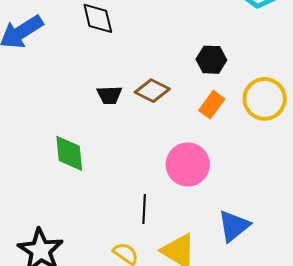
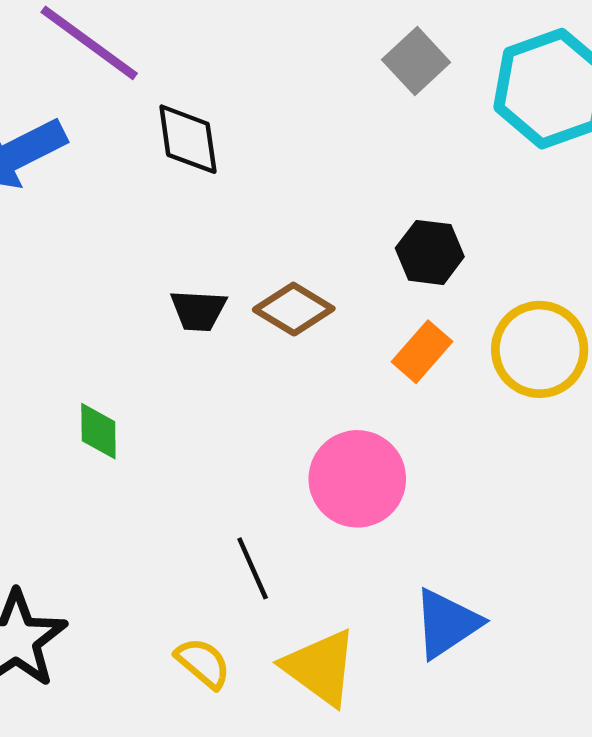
green diamond: (69, 153) -> (98, 431), size x0.7
black line: (144, 209) -> (253, 568), turned -32

